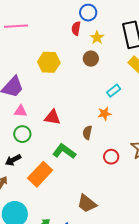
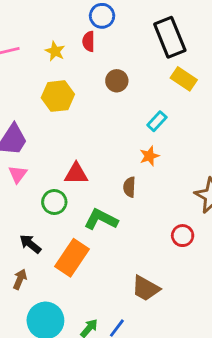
yellow star: (97, 38) -> (55, 51), moved
pink triangle: (20, 111) -> (18, 174), moved, turned -48
green circle: (22, 134) -> (54, 202), moved
red circle: (111, 157) -> (183, 236), moved
black arrow: (13, 160) -> (30, 244), turned 77

